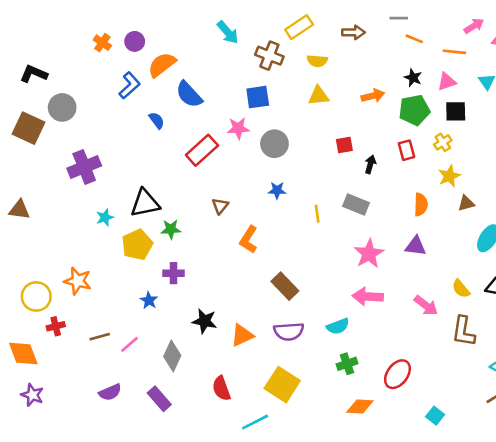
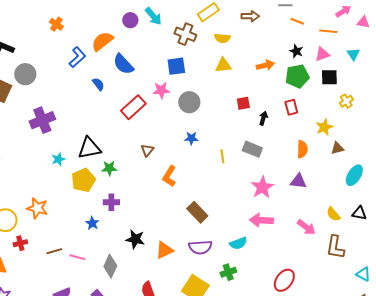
purple circle: (135, 41) -> (130, 20), moved
yellow cross: (443, 142) -> (346, 101), moved
pink line: (129, 344) -> (77, 257), turned 56
green cross: (347, 364) -> (228, 272), moved

